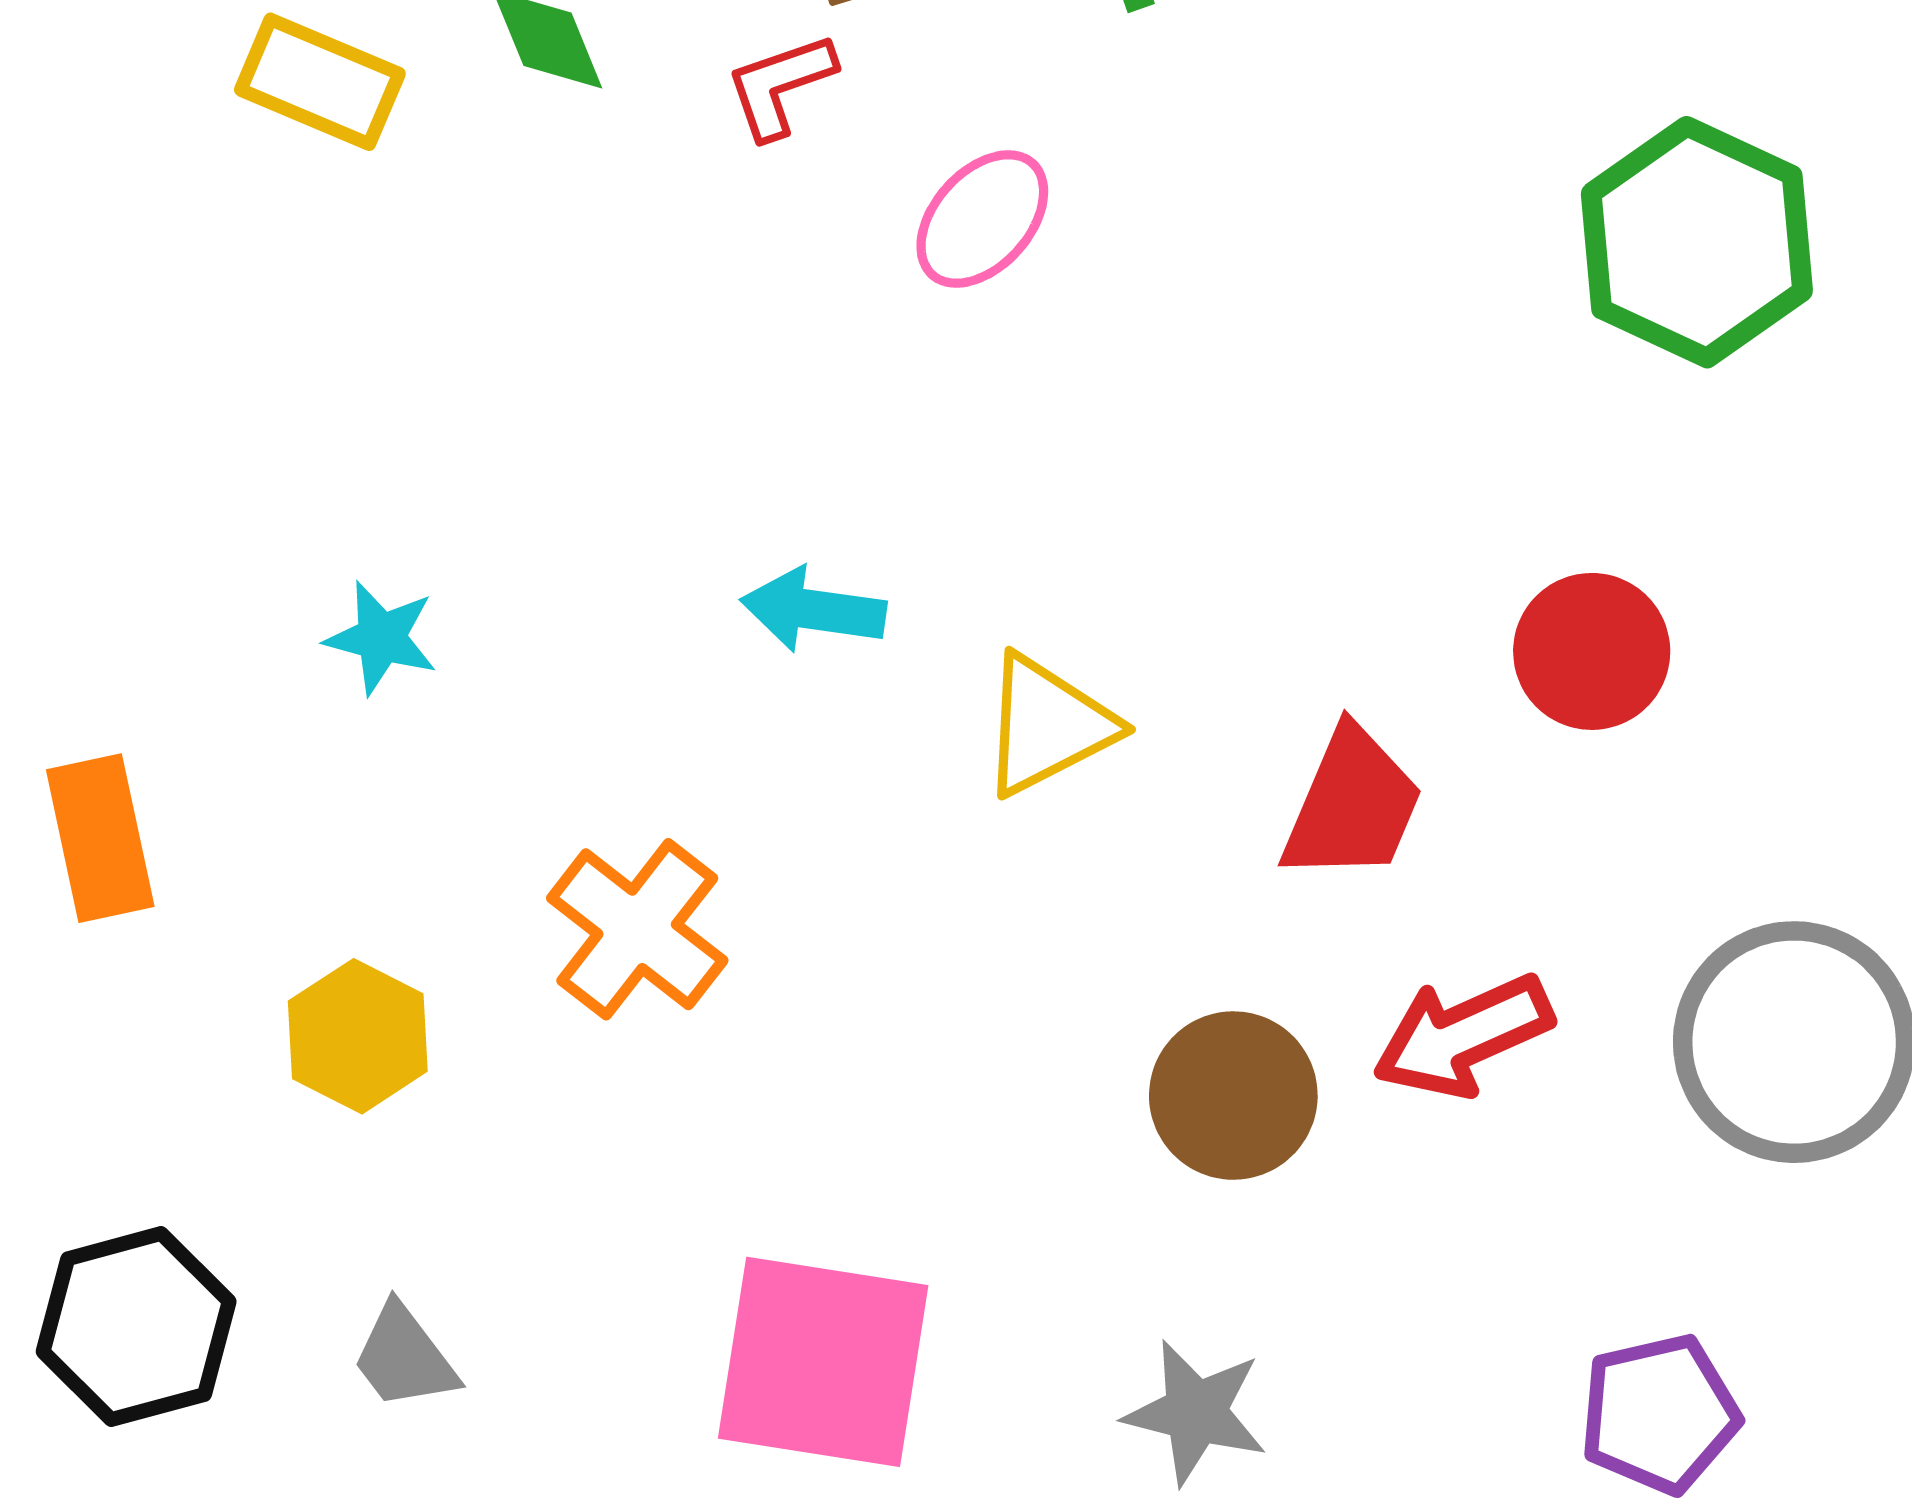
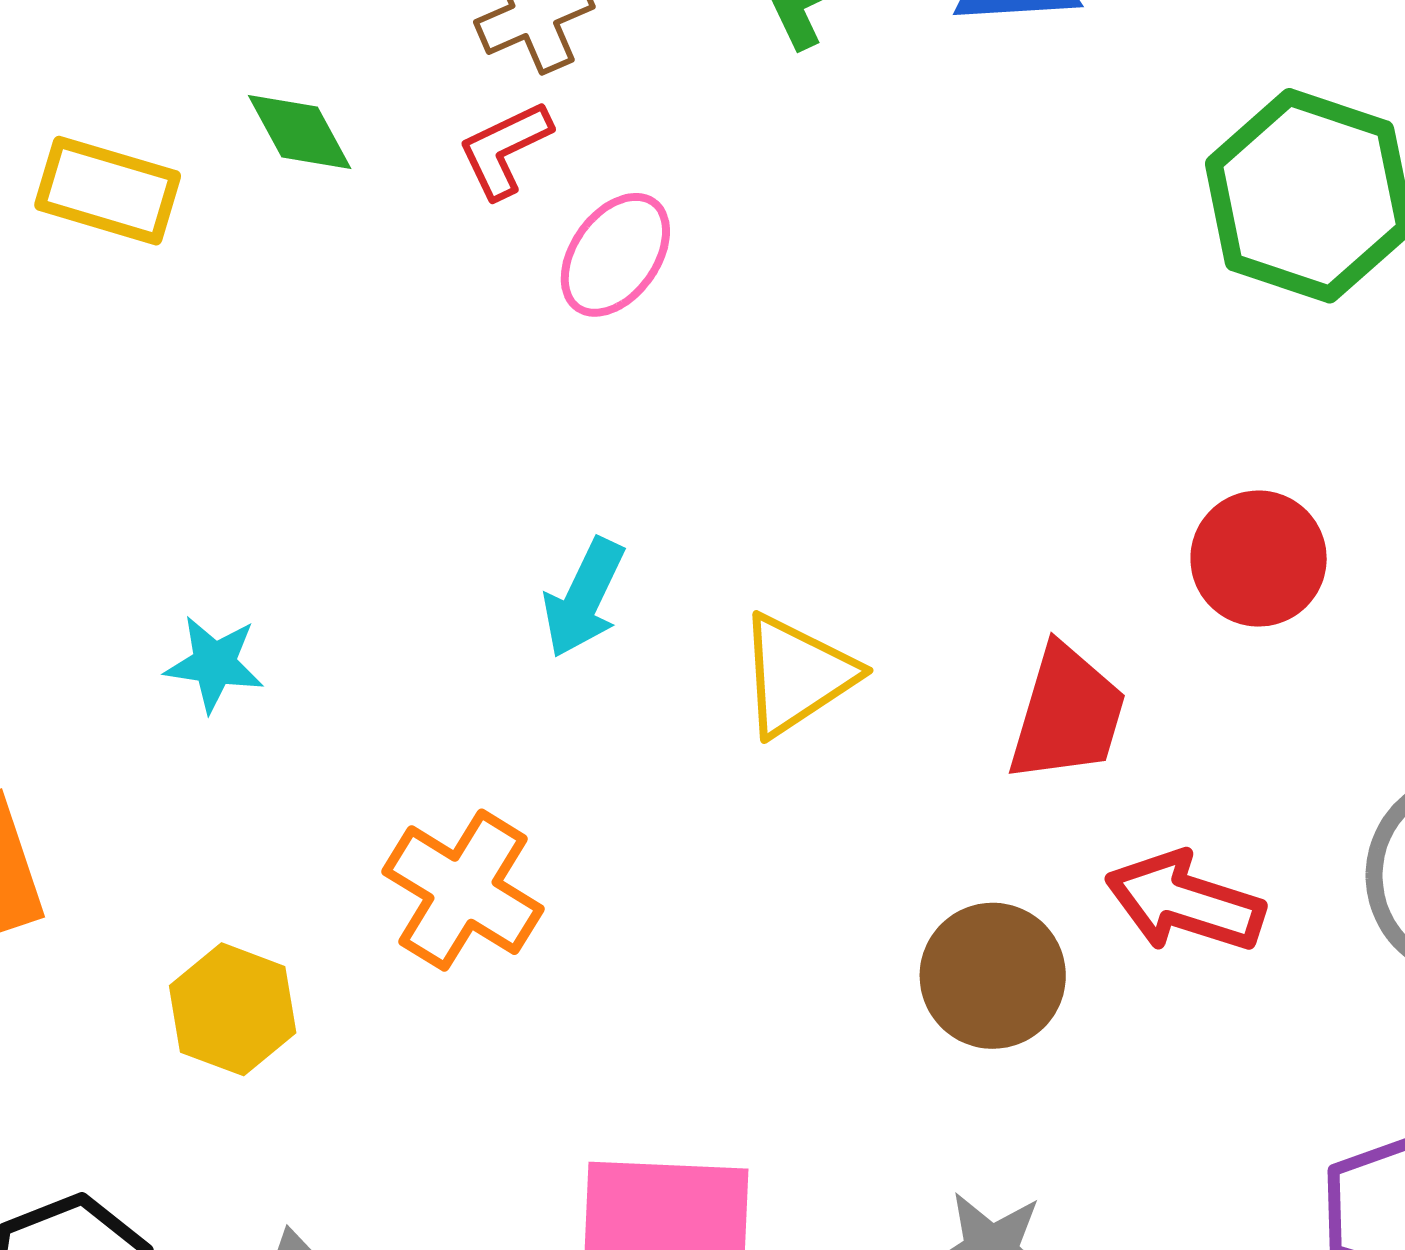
pink ellipse: (982, 219) -> (615, 255), moved
cyan arrow: (813, 610) -> (584, 598), turned -66
red arrow: (1463, 1036) -> (1185, 902), turned 48

